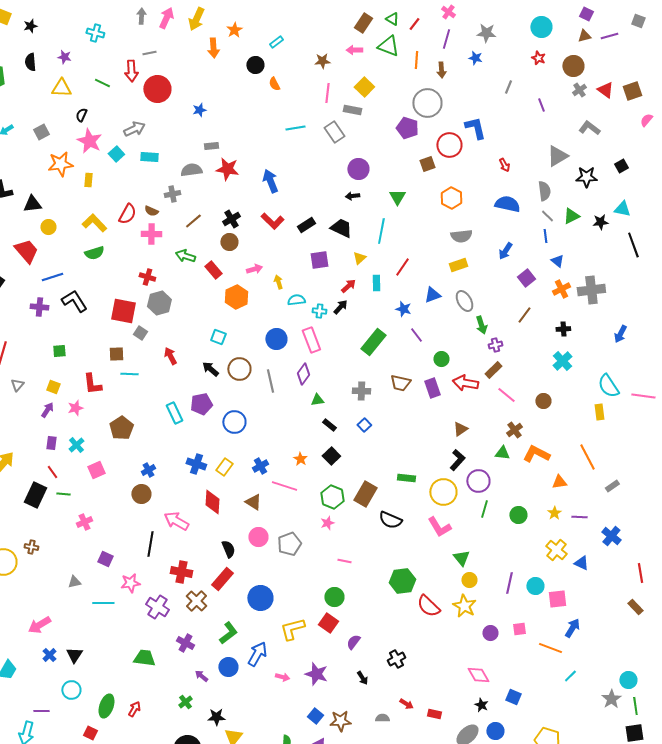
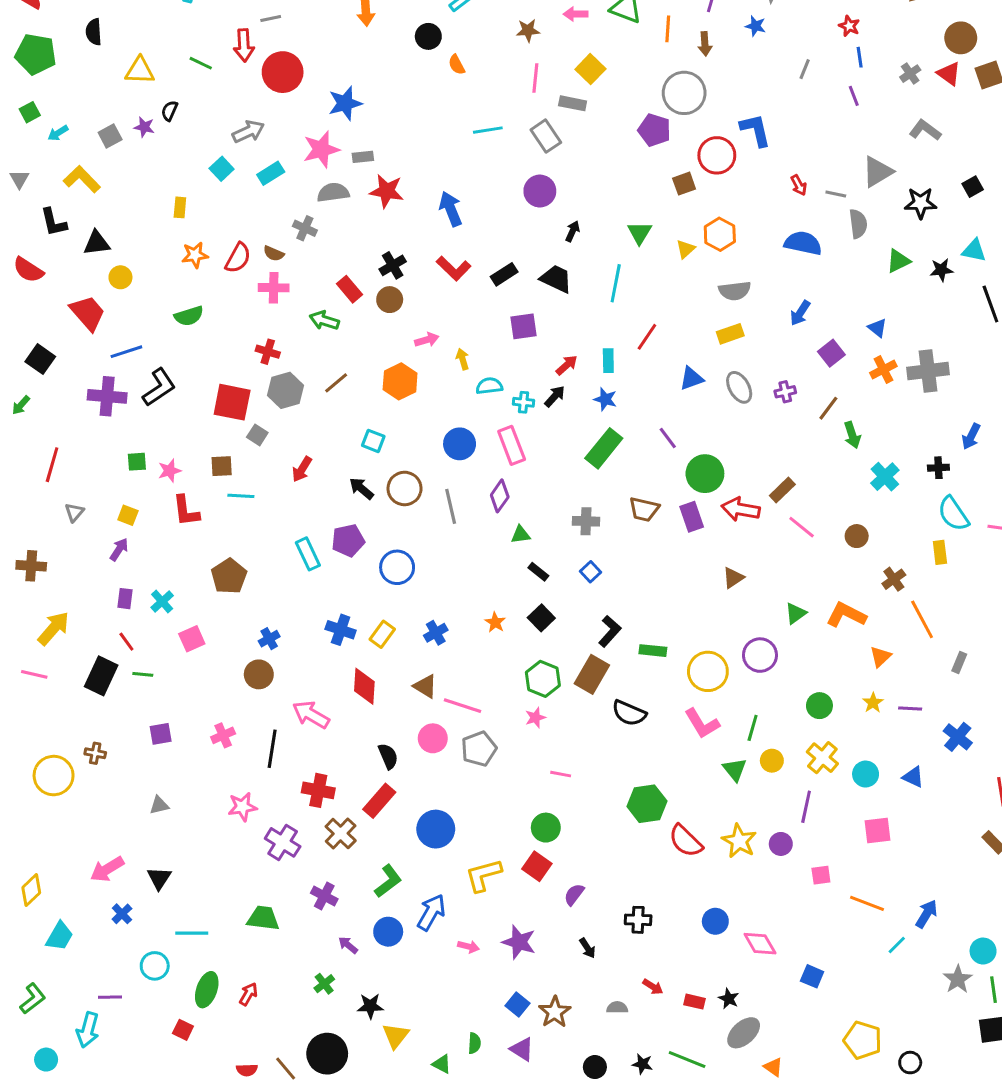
purple star: (64, 57) -> (144, 127), moved
brown circle: (573, 66) -> (961, 38), moved
blue star: (199, 110) -> (345, 103), size x1.6
pink star: (89, 141) -> (321, 149), moved, turned 30
cyan rectangle: (149, 157) -> (271, 173), turned -36
orange star: (60, 164) -> (195, 255), moved, size x0.7
purple circle: (358, 169) -> (540, 191), moved
gray cross: (172, 194) -> (305, 228), turned 35
black arrow: (352, 196) -> (573, 231), turned 120
gray line: (547, 216) -> (836, 194), moved, turned -32
brown line: (193, 221) -> (336, 383), moved
yellow L-shape: (94, 223) -> (82, 179), moved
blue line: (545, 236) -> (860, 57), moved
yellow triangle: (359, 258) -> (686, 249), moved
red rectangle: (213, 270) -> (349, 289), moved
black L-shape: (74, 301) -> (159, 387), turned 88
purple cross: (39, 307) -> (107, 396), size x1.4
blue star: (403, 309) -> (605, 399), moved
green arrow: (481, 325) -> (852, 435), moved
black cross: (563, 329) -> (938, 468), moved
purple cross: (495, 345) -> (785, 392), moved
red arrow: (170, 356) -> (302, 469), turned -120
green circle: (441, 359) -> (705, 474), size x1.6
pink star: (75, 408) -> (170, 471), moved
brown cross: (514, 430) -> (894, 579), moved
green triangle: (502, 453) -> (796, 613), turned -42
black L-shape: (457, 460) -> (610, 631), moved
orange triangle: (559, 482) -> (880, 657), turned -35
pink line: (284, 486) -> (463, 706), moved
gray rectangle: (612, 486) -> (959, 662), turned -32
green line: (484, 509) -> (753, 728), moved
pink cross: (84, 522) -> (223, 735), moved
yellow cross: (556, 550) -> (822, 758), moved
purple square: (105, 559) -> (161, 734), moved, turned -35
yellow circle: (469, 580) -> (772, 761), moved
cyan circle: (535, 586) -> (866, 774), moved
cyan line: (103, 603) -> (192, 933), moved
blue arrow: (572, 628) -> (927, 914), moved
purple circle: (490, 633) -> (781, 844), moved
black triangle: (74, 655) -> (159, 878), moved
black cross: (396, 659) -> (638, 920), turned 30
black star: (481, 705) -> (729, 999), moved
brown star: (340, 721) -> (555, 1012), turned -30
blue circle: (495, 731) -> (715, 921), moved

